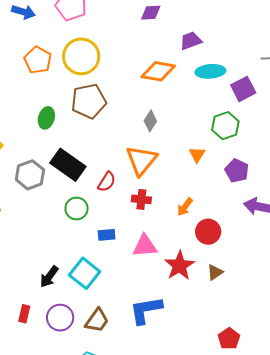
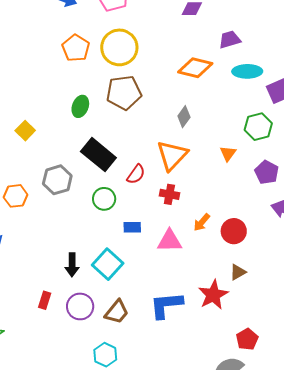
gray hexagon: (30, 175) -> (57, 180), moved
orange arrow: (185, 207) -> (202, 222), moved
red star: (179, 266) -> (213, 295), moved
black arrow: (49, 277) -> (72, 265), turned -40

